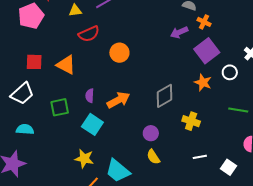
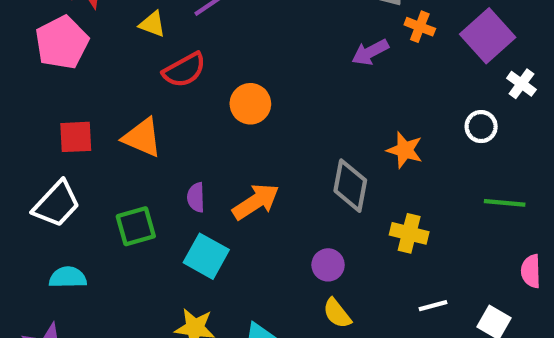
yellow triangle: (75, 11) -> (152, 24), turned 32
purple square: (207, 51) -> (488, 36), moved
orange star: (203, 82) -> (405, 150), moved
gray diamond: (165, 96) -> (350, 186), turned -45

